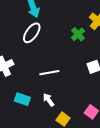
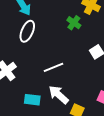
white arrow: (49, 100) -> (59, 95), size x1.5

